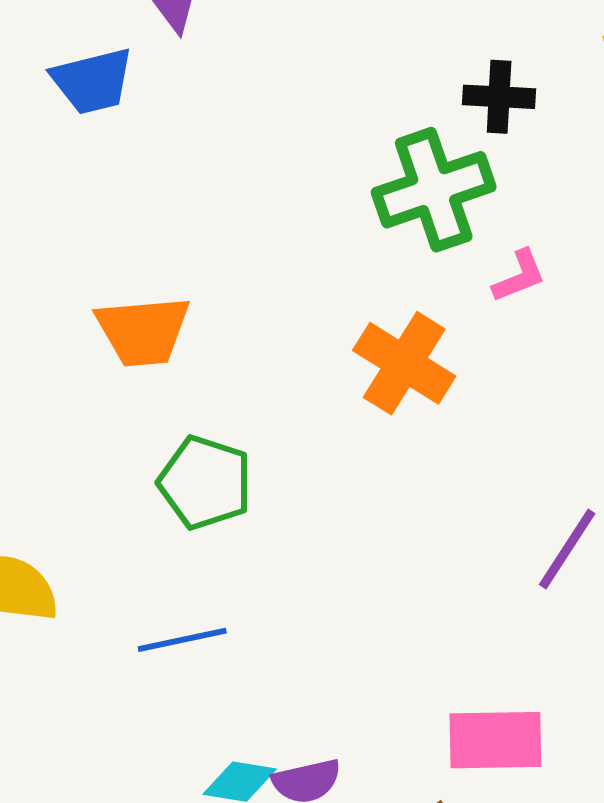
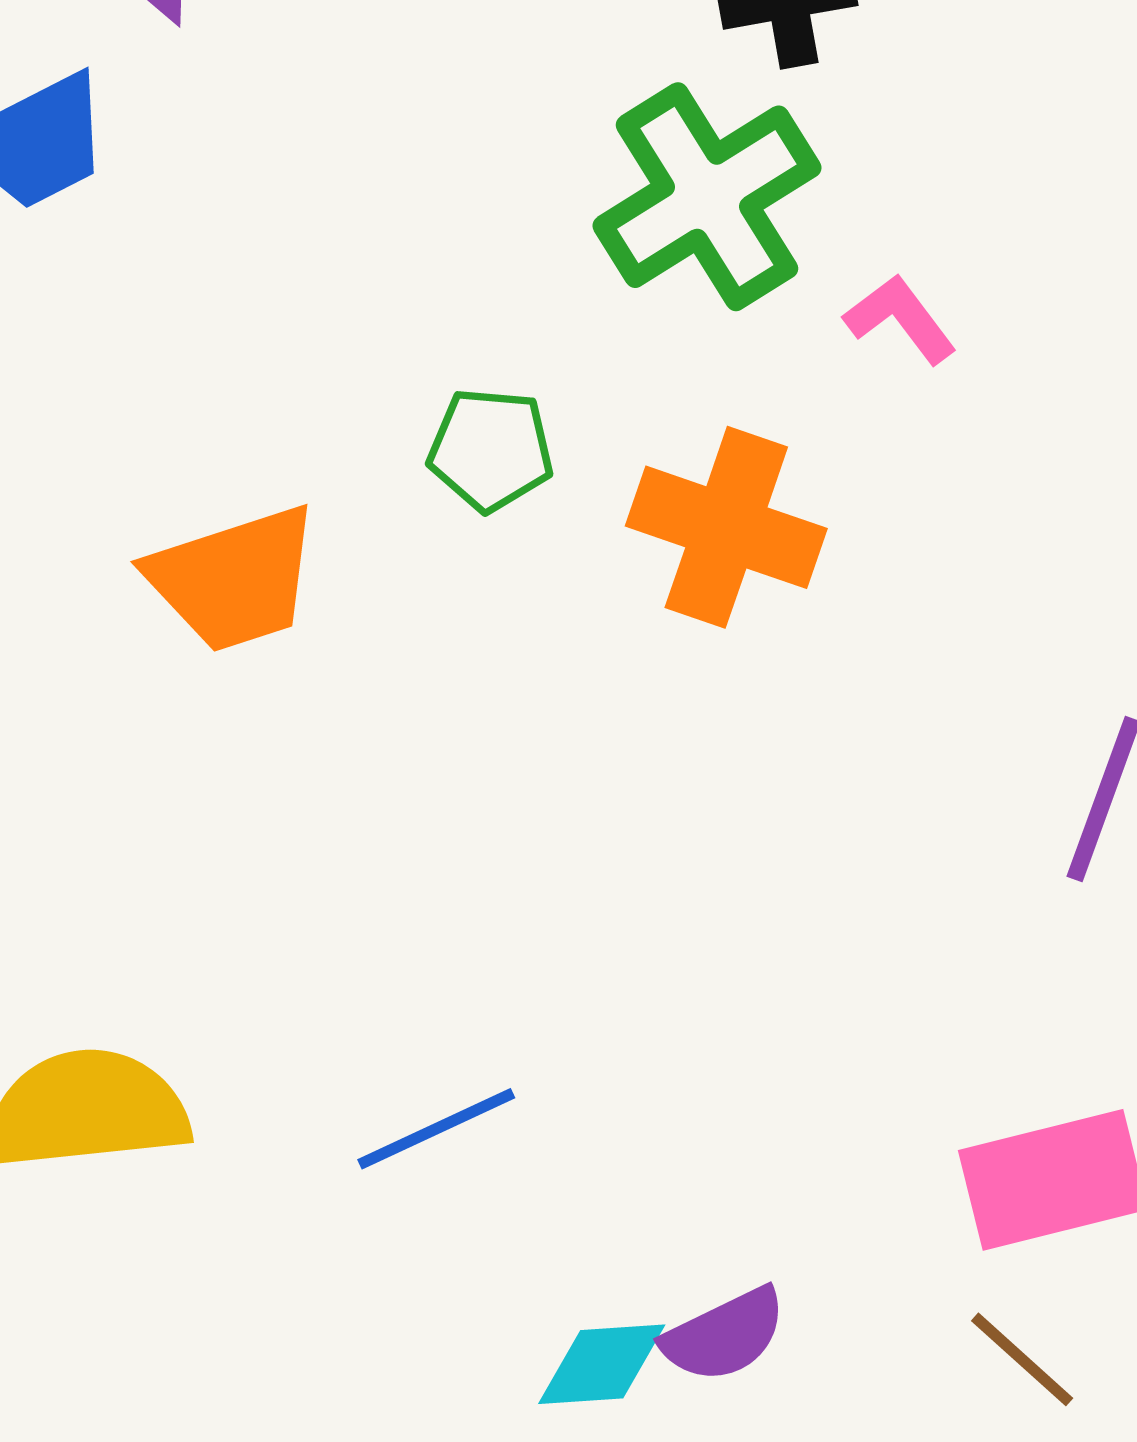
pink L-shape: (519, 276) -> (900, 319), turned -92
green pentagon: (205, 483) -> (491, 450), moved, size x0.7

